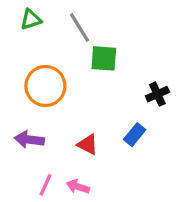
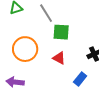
red triangle: (88, 144) -> (59, 58), moved

